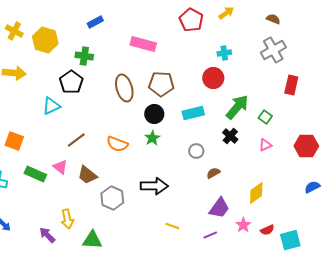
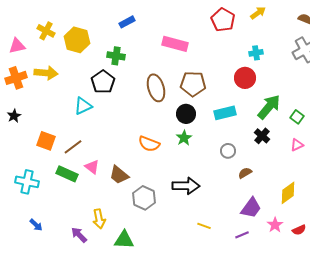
brown line: (76, 140) -> (73, 147), moved

